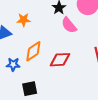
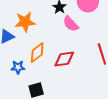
orange star: (24, 20) -> (25, 22), size x1.5

